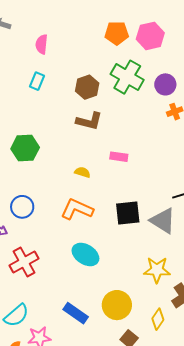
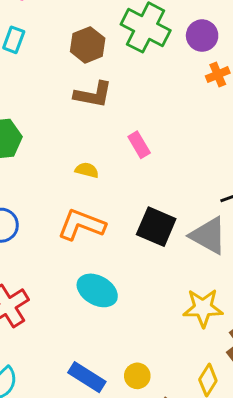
pink rectangle: (119, 157) -> (139, 145), turned 54
black square: (128, 213) -> (156, 227), turned 32
yellow circle: (117, 305) -> (137, 376), moved, size x0.6

